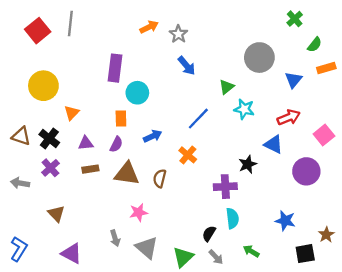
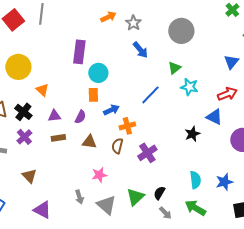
gray circle: (259, 58) -> (181, 31), moved
orange triangle: (72, 113) -> (42, 90), turned -32
orange rectangle: (121, 119) -> (93, 95), moved
orange cross: (188, 155) -> (127, 126), moved, turned 35
brown triangle: (127, 174) -> (89, 142), size x0.7
purple cross: (225, 187) -> (147, 153), moved, turned -30
cyan semicircle: (232, 218) -> (195, 180), moved
blue star: (285, 221) -> (224, 182), turned -30
green arrow: (251, 251) -> (195, 208), size x1.5
green triangle: (183, 257) -> (135, 197), moved

